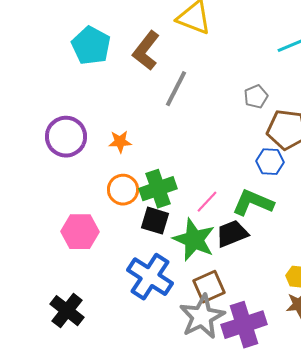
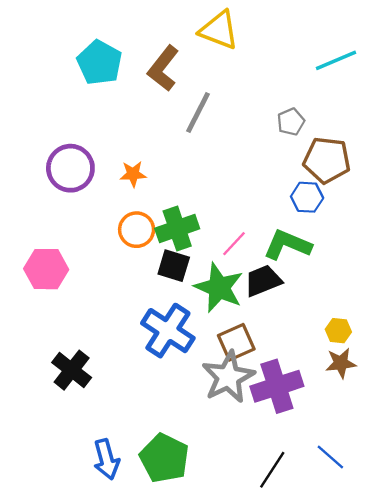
pink hexagon: (80, 232) -> (46, 269), moved

